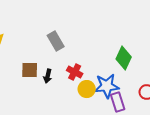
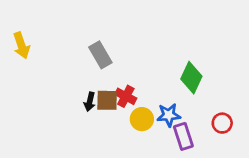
brown square: (30, 70) -> (107, 100), moved
blue star: (107, 86) -> (169, 115), size x0.7

